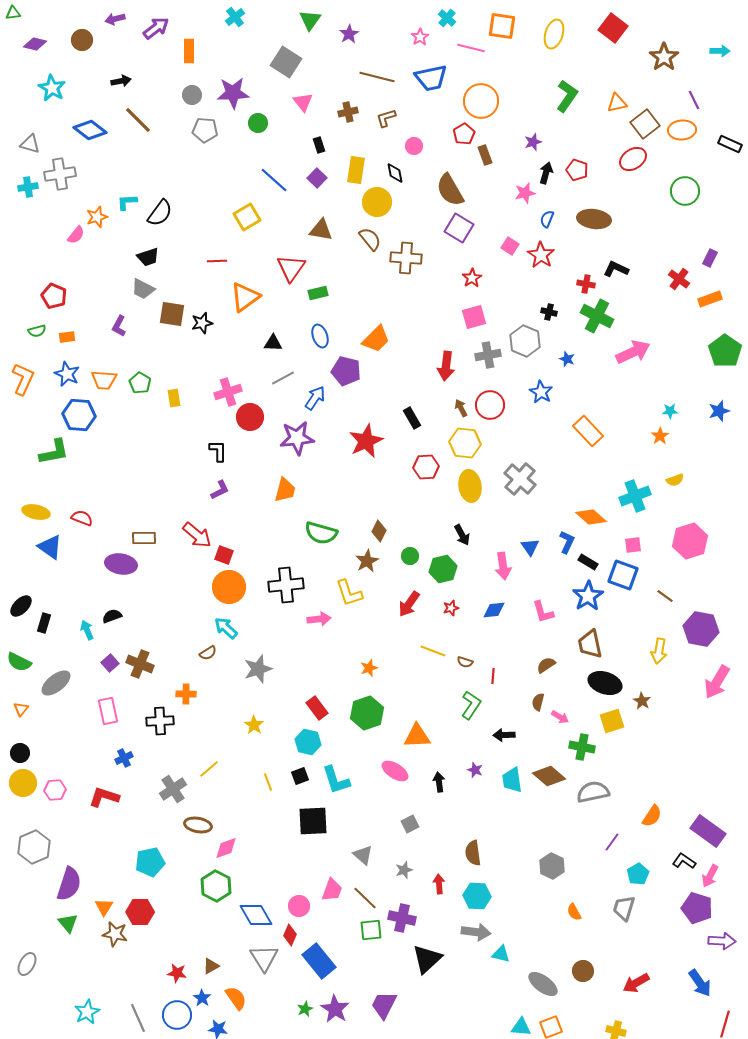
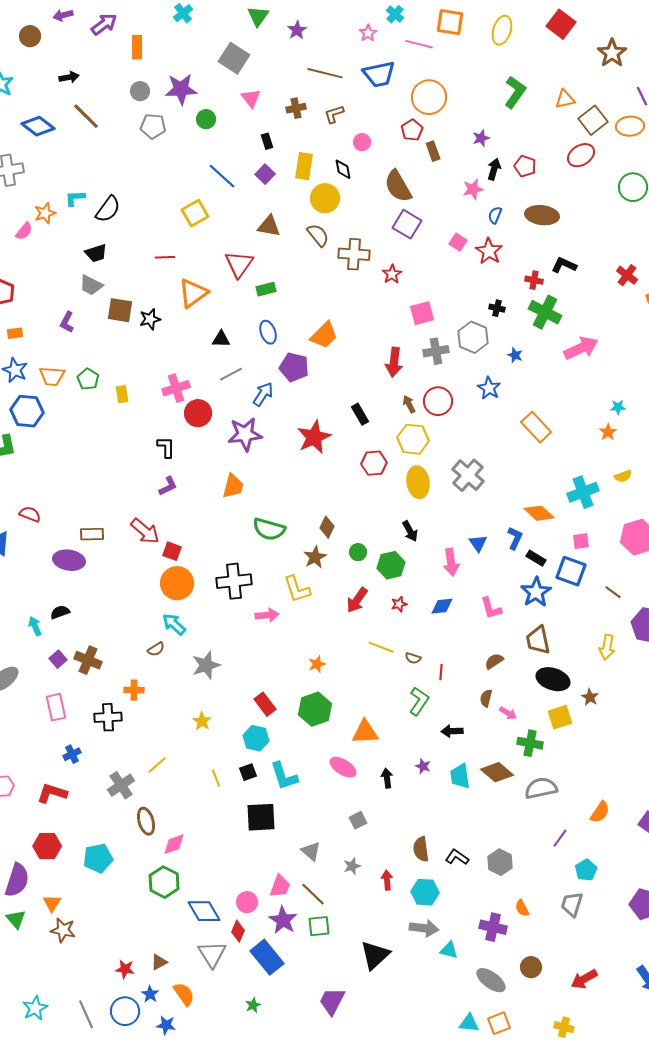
red star: (472, 278) -> (392, 274), moved
brown ellipse: (198, 825) -> (146, 821), turned 64
black L-shape: (684, 861) -> (457, 857), moved
red hexagon: (140, 912) -> (47, 846), moved
purple cross: (402, 918) -> (493, 927), moved
purple star: (335, 1009) -> (283, 920), moved

